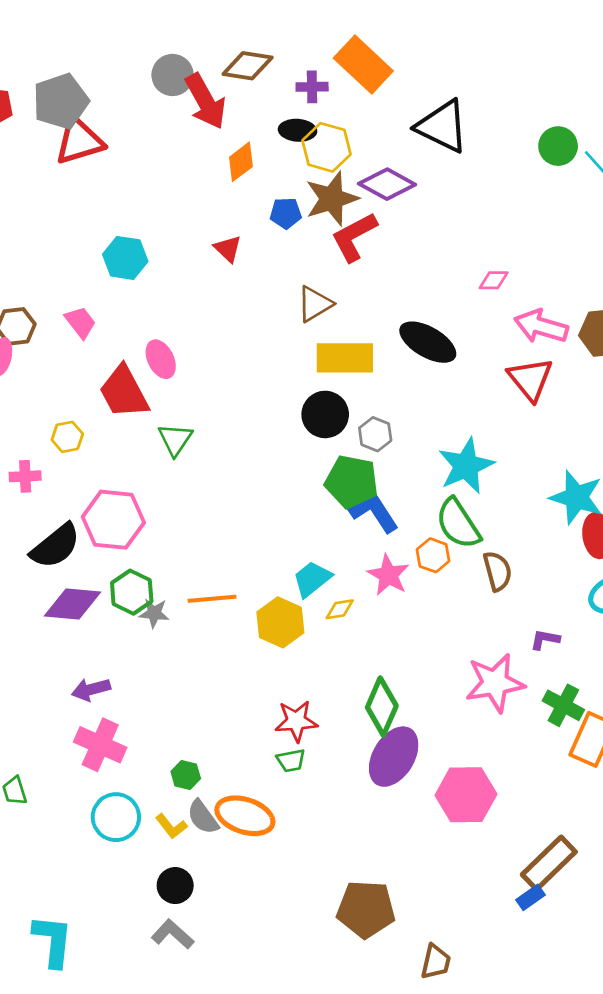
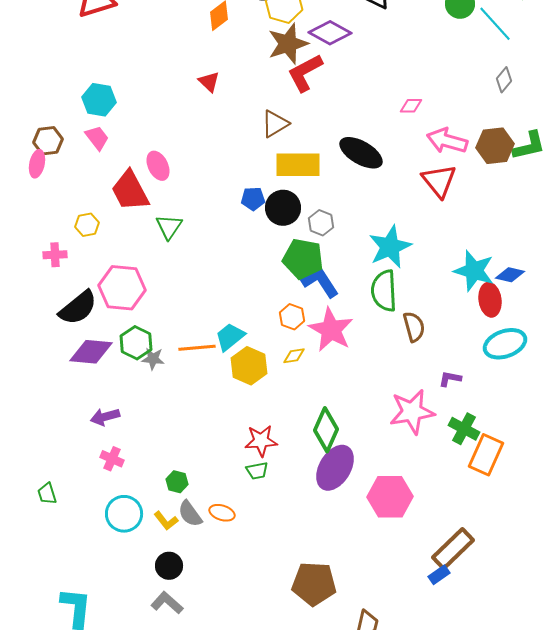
blue pentagon: (286, 213) -> (253, 199), moved
cyan hexagon: (125, 258) -> (99, 100), moved
green semicircle: (458, 524) -> (384, 291), turned 30
orange hexagon: (433, 555) -> (292, 317), moved
pink star: (388, 575) -> (331, 330), size x1.4
cyan trapezoid: (312, 579) -> (230, 337), moved
pink cross: (100, 745) -> (112, 459), size x0.6
orange ellipse: (245, 816) -> (222, 513), size x0.6

